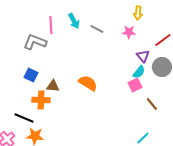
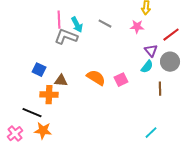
cyan arrow: (74, 21) -> (77, 25), moved
gray L-shape: (35, 42) -> (66, 37), moved
pink square: (135, 85) -> (121, 80), moved
brown line: (152, 104) -> (160, 89), moved, turned 40

